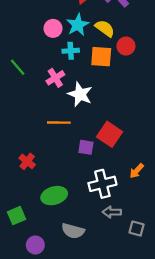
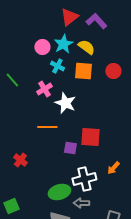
red circle: (126, 46) -> (113, 71), moved
cyan cross: (71, 51) -> (57, 66), turned 32
red square: (109, 134) -> (90, 137), turned -30
green ellipse: (54, 196) -> (59, 192), moved
gray arrow: (112, 212) -> (81, 203), moved

